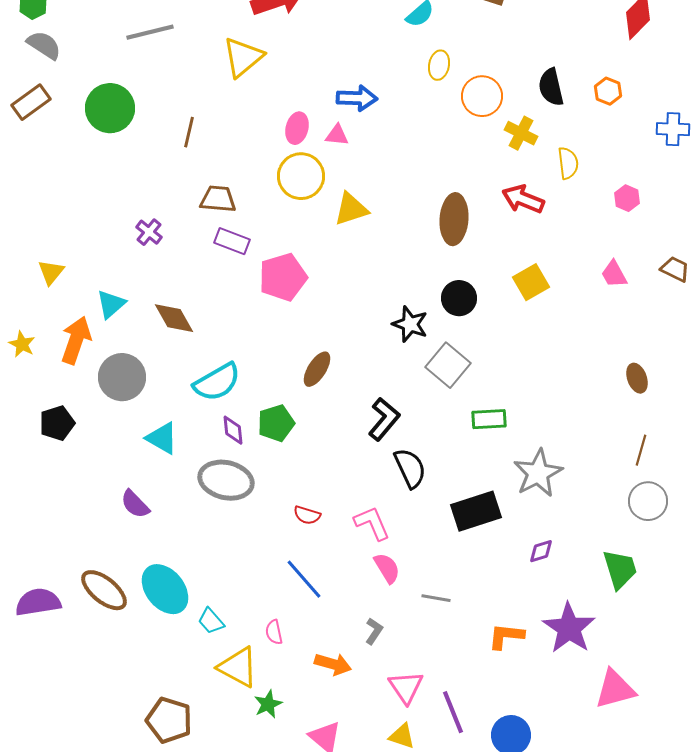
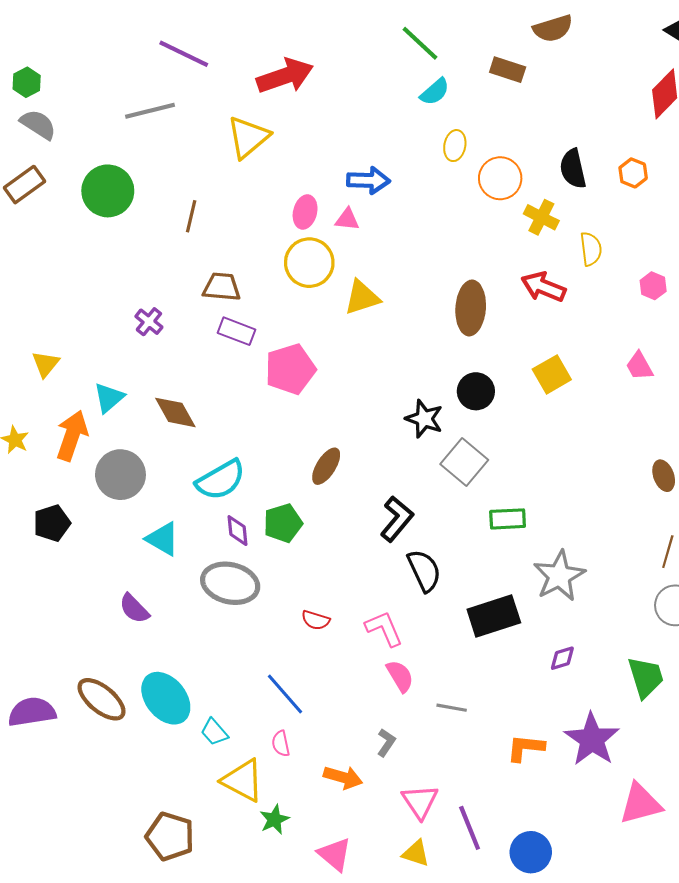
blue line: (304, 579) -> (285, 694), moved

